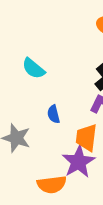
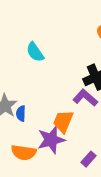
blue semicircle: (54, 114) -> (21, 114), moved

